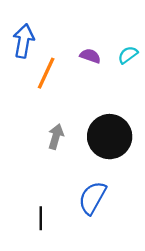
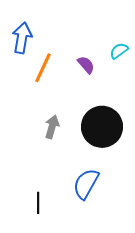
purple semicircle: (90, 56) -> (86, 65), moved, turned 30

